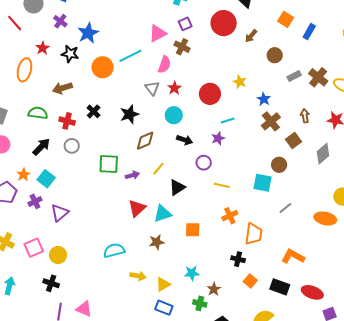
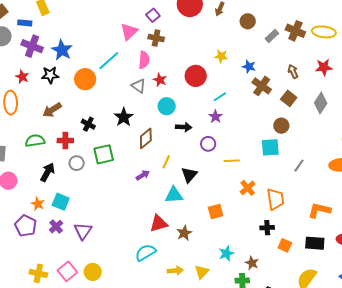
purple cross: (60, 21) -> (32, 46), size x1.5
green square: (109, 164) -> (104, 154), moved
red triangle: (137, 208) -> (159, 223), moved, turned 42
cyan triangle: (162, 214) -> (174, 195), moved, turned 30

